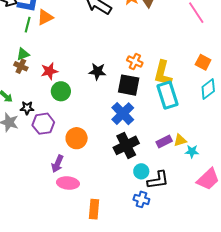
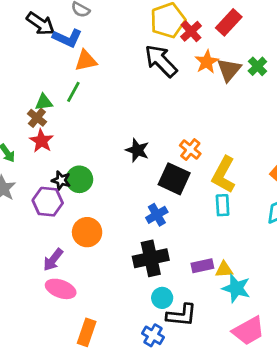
green line: (28, 25) -> (73, 92), moved
red star: (49, 71) -> (41, 141), moved, turned 30
green circle: (61, 91) -> (79, 179), moved
cyan rectangle: (167, 95) -> (223, 205), size x0.6
black star: (27, 108) -> (61, 180), moved
blue cross: (123, 114) -> (157, 215), size x0.7
cyan star: (192, 151) -> (236, 288), size x1.5

